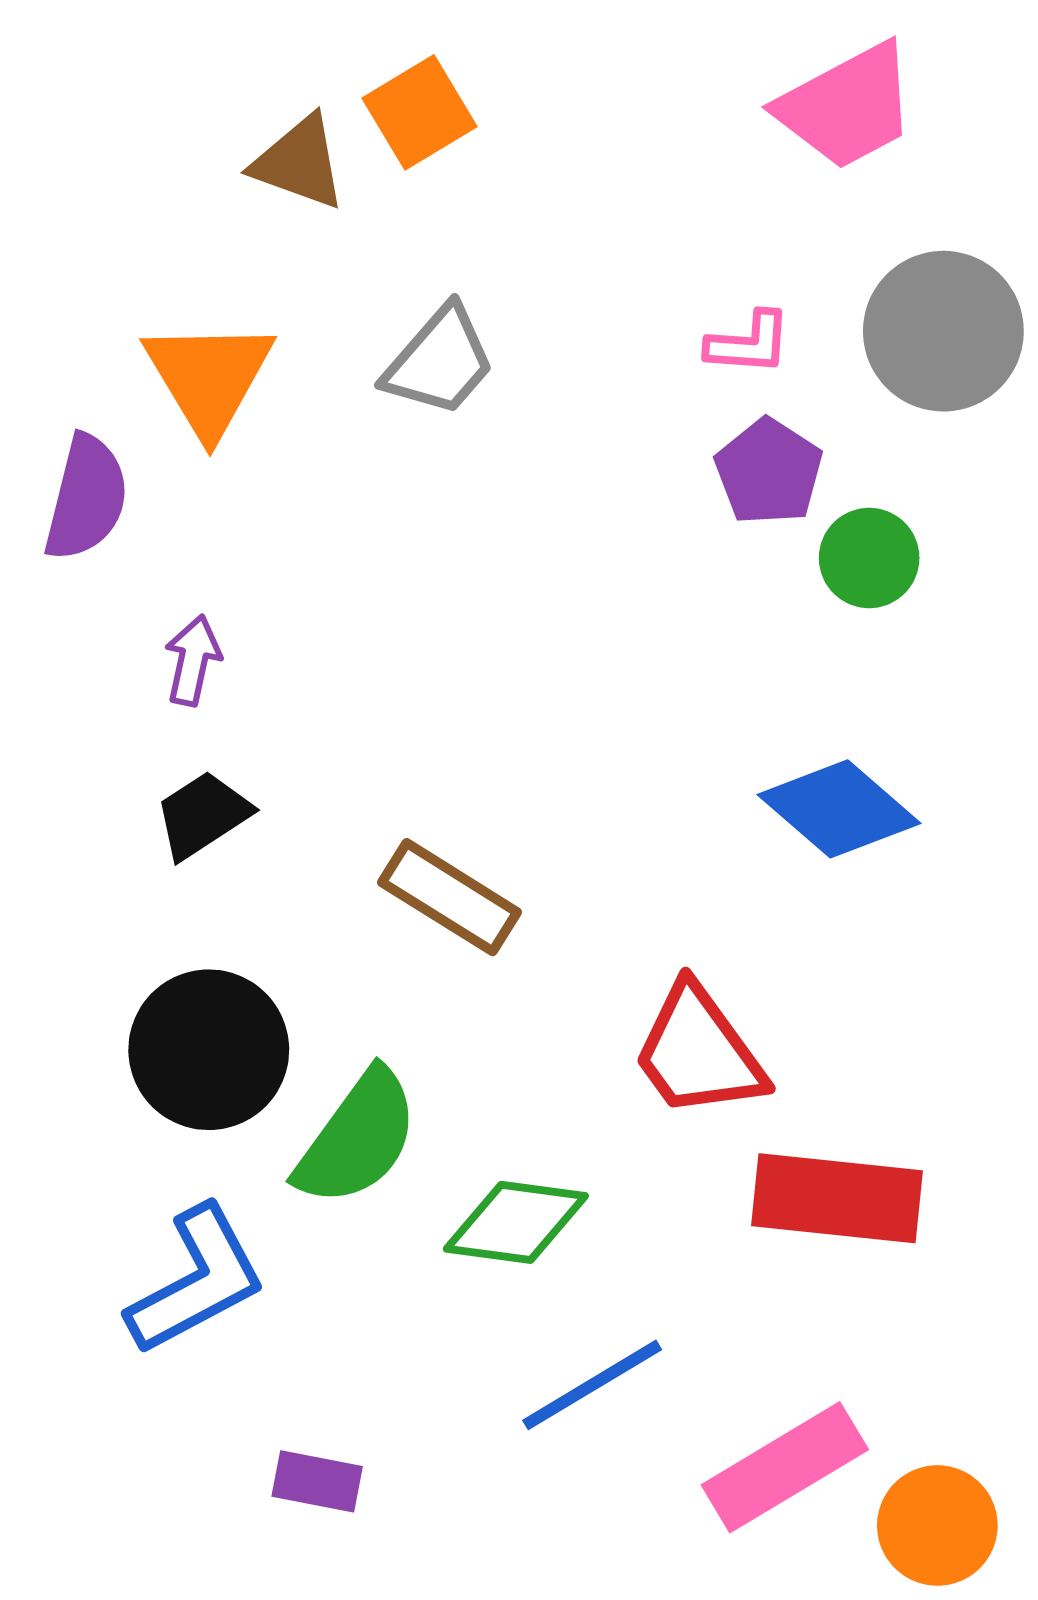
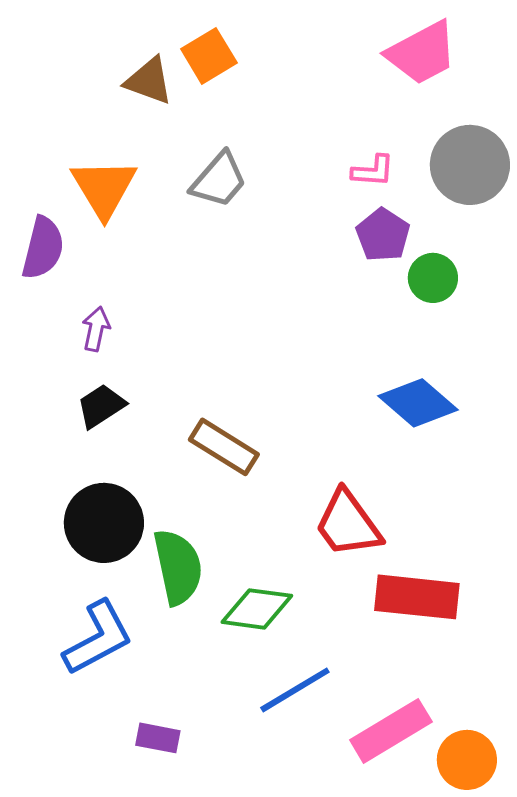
green semicircle: (357, 1138) -> (178, 567), turned -48

